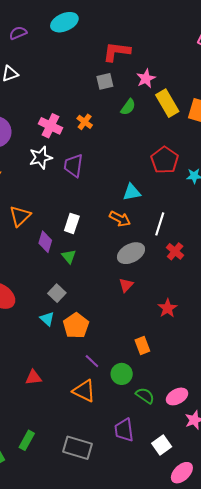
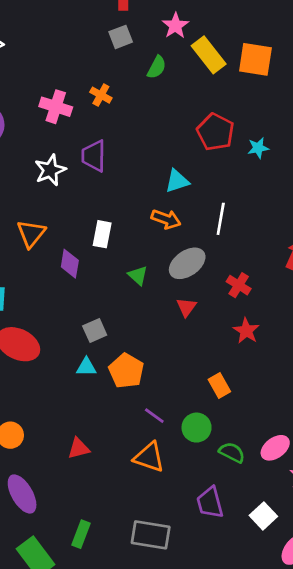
white star: (41, 158) -> (50, 170), moved
red cross: (175, 251) -> (239, 285), moved
green triangle: (69, 256) -> (138, 275), moved
gray square: (57, 293) -> (95, 331), turned 30
cyan triangle: (47, 319) -> (86, 367), turned -35

